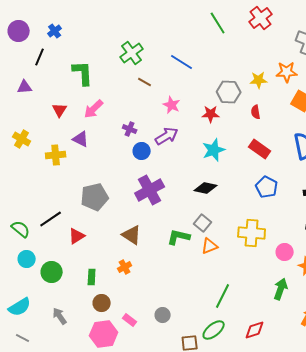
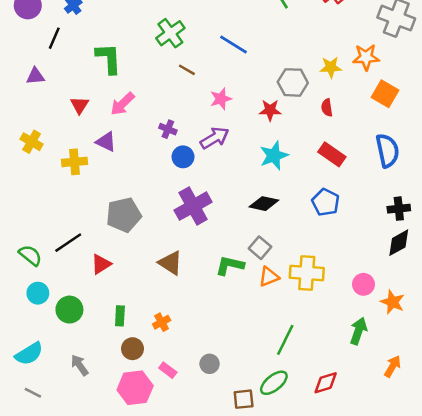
pink star: (172, 105) -> (221, 99), turned 30
blue pentagon: (267, 187) -> (326, 202), moved
yellow cross: (252, 233) -> (307, 273), moved
orange cross: (125, 267) -> (162, 322), moved

